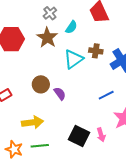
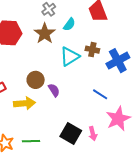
blue line: (106, 95) -> (100, 94), turned 56
yellow arrow: (32, 122) -> (24, 103), moved

